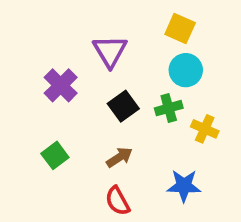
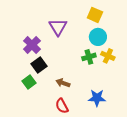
black square: (123, 106) -> (39, 65), moved
yellow cross: (205, 129) -> (108, 56), moved
brown arrow: (119, 157) -> (63, 83), turned -128

